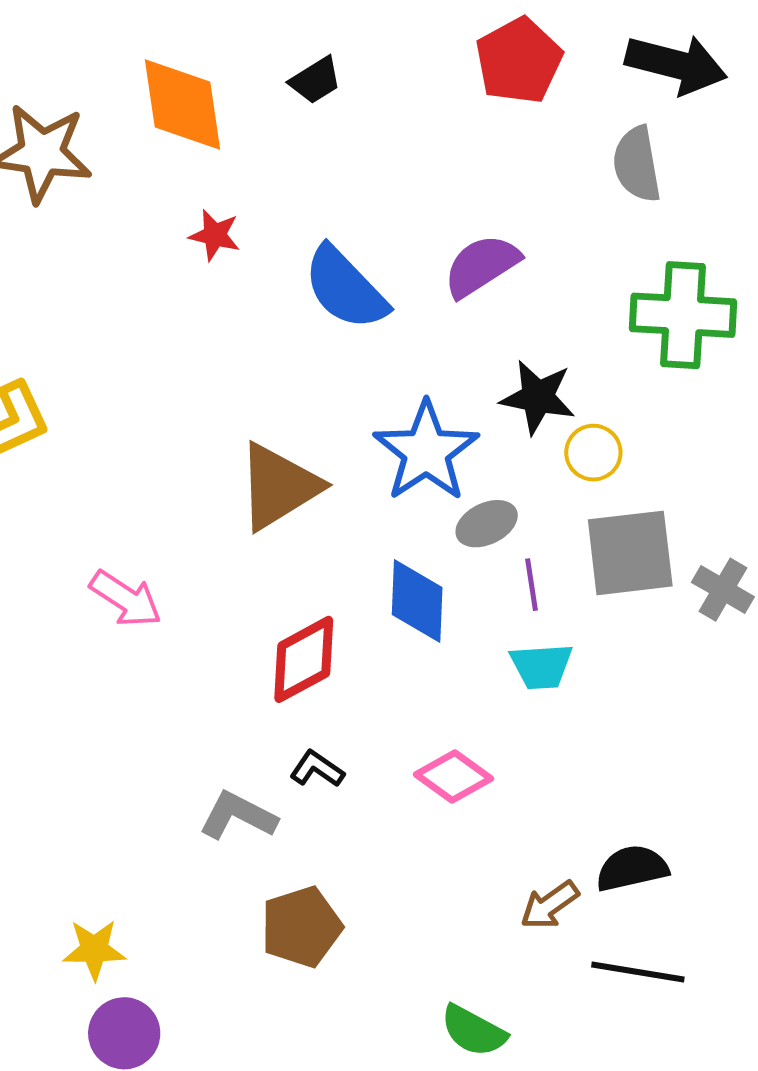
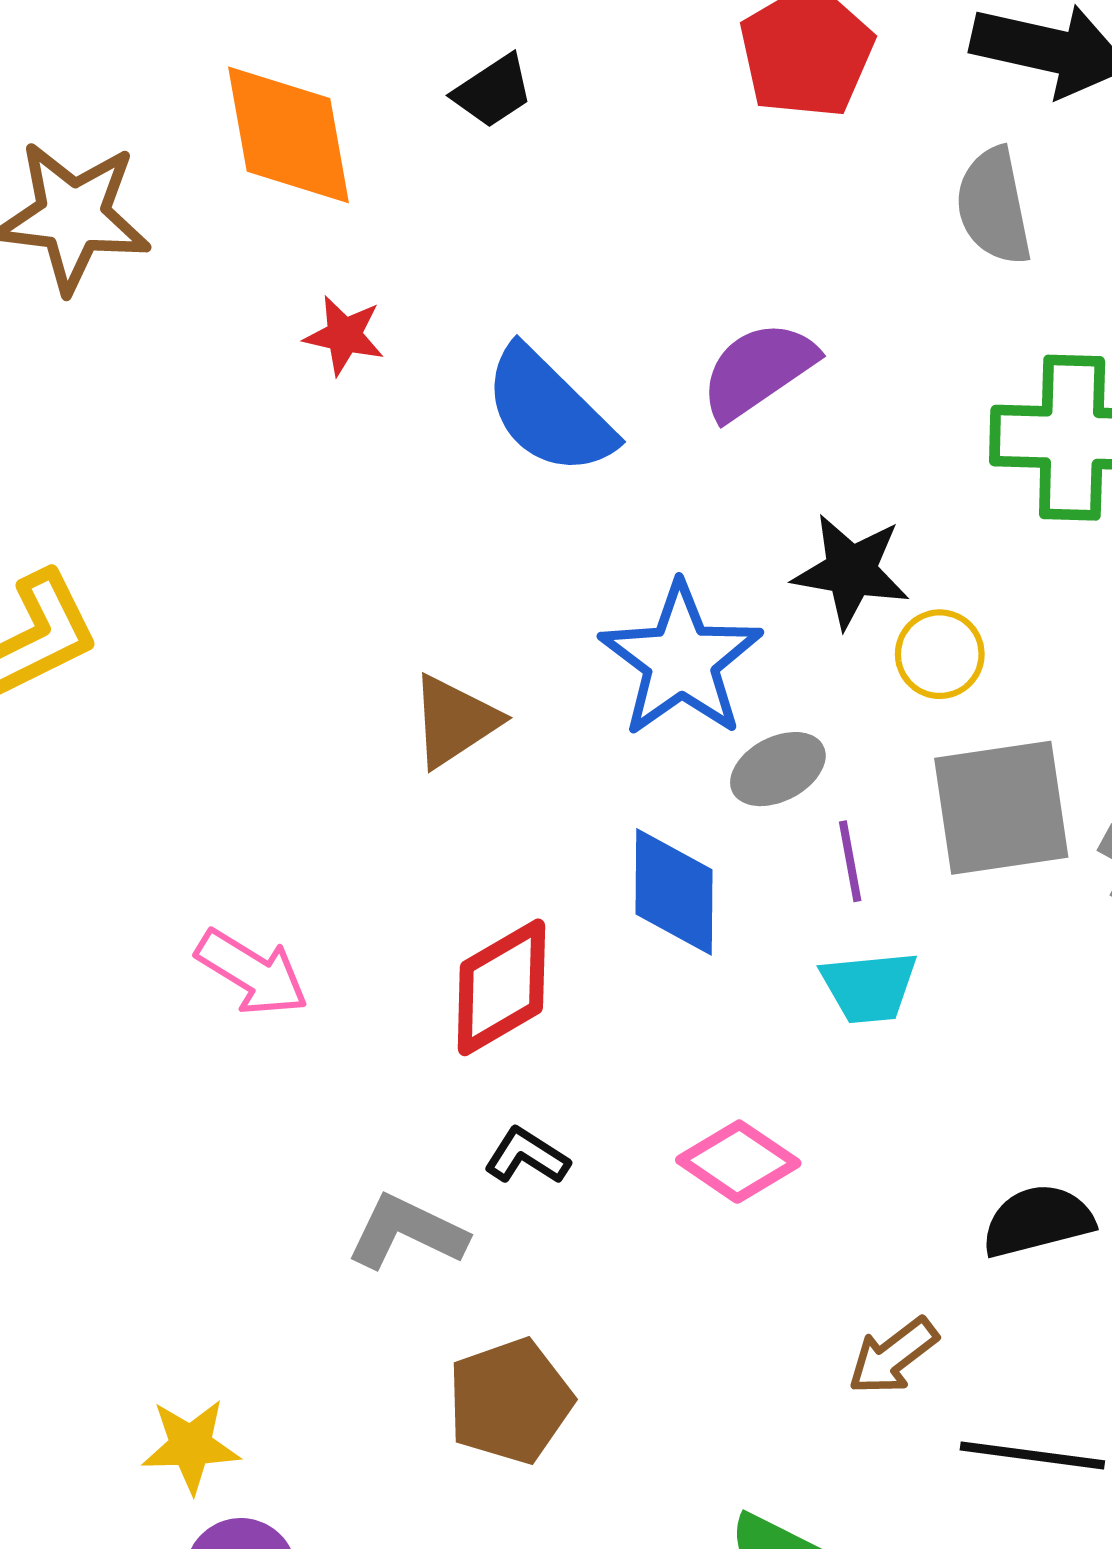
brown triangle: (279, 486) -> (455, 721), size x0.7
pink arrow: (126, 599) -> (252, 972), moved
black semicircle: (632, 868) -> (1038, 1221), moved

